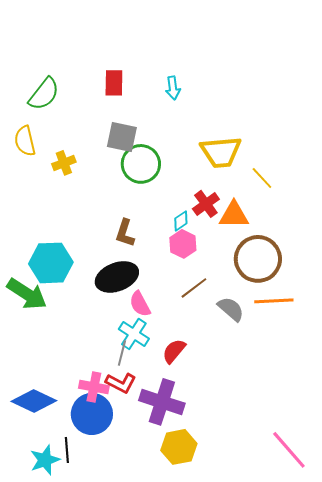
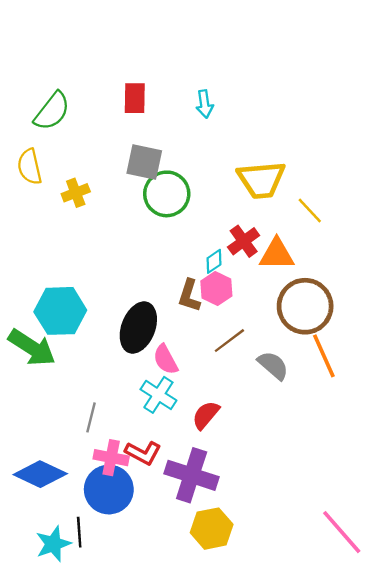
brown L-shape: (125, 233) -> (189, 296), moved
black ellipse: (117, 277) -> (138, 328), turned -48
orange line: (274, 301) -> (324, 356), turned 69
gray line: (122, 353) -> (91, 417), moved

